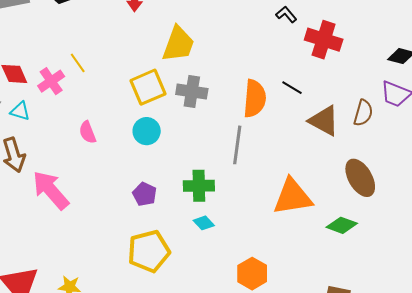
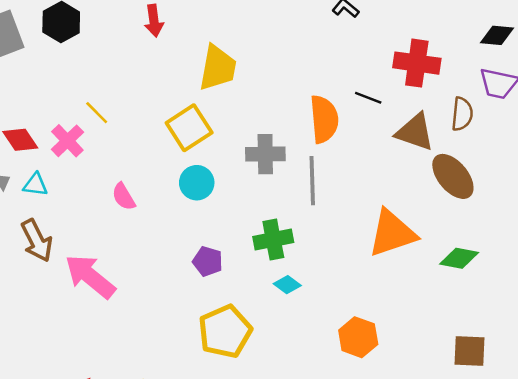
red cross: (324, 40) -> (417, 63), moved
gray cross: (192, 92) -> (265, 154), moved
brown ellipse: (360, 178) -> (453, 176), moved

